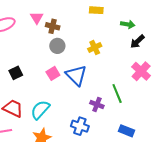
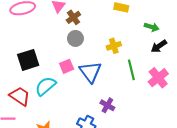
brown cross: (53, 26) -> (73, 17), turned 32
black square: (16, 73) -> (28, 60), size x1.5
green line: (117, 94) -> (131, 70), moved
cyan semicircle: (40, 110) -> (46, 86), moved

